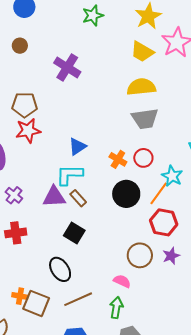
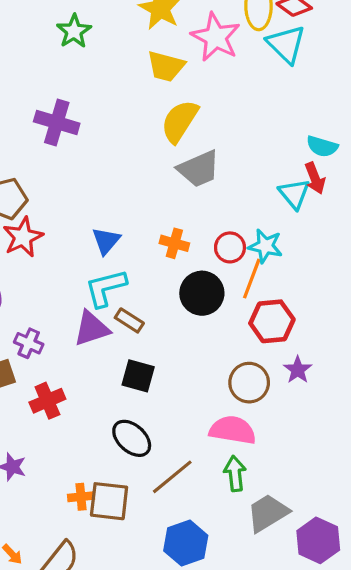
yellow semicircle: (141, 87) -> (180, 121), turned -36
red circle: (143, 158) -> (230, 247), moved
pink semicircle: (122, 281) -> (233, 430), size x1.6

